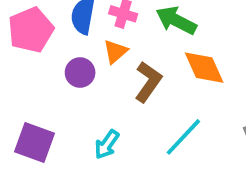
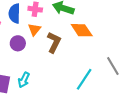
cyan line: (183, 137) -> (84, 79), moved
cyan arrow: (107, 144) -> (24, 80), moved

